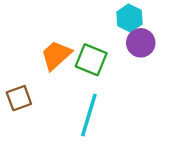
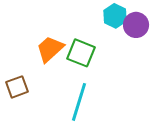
purple circle: (141, 43) -> (136, 25), moved

